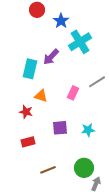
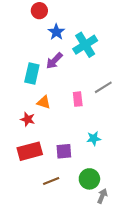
blue star: (61, 21) -> (56, 32), moved
pink rectangle: (73, 93) -> (78, 99), turned -32
purple square: (60, 128) -> (64, 151), moved
red rectangle: (28, 142) -> (30, 151), size x1.6

